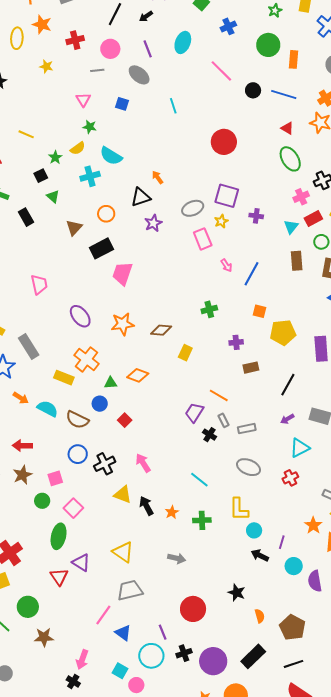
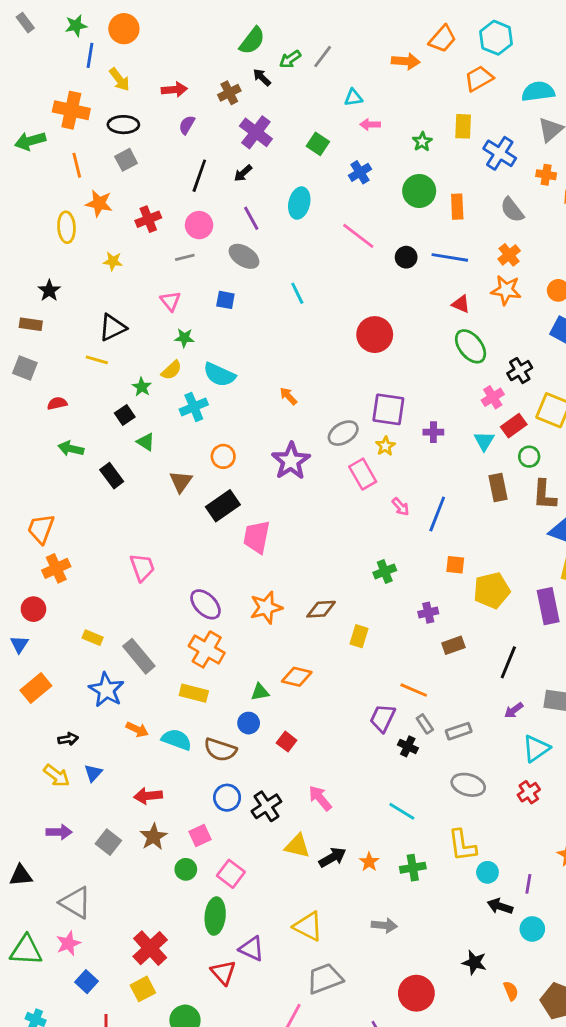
black triangle: (141, 197) -> (112, 328), moved
purple star: (153, 223) -> (291, 461), size x1.5
orange cross: (86, 359) -> (207, 649), moved
black arrow: (146, 506) -> (332, 857), turned 96
cyan circle: (294, 566) -> (532, 929), moved

